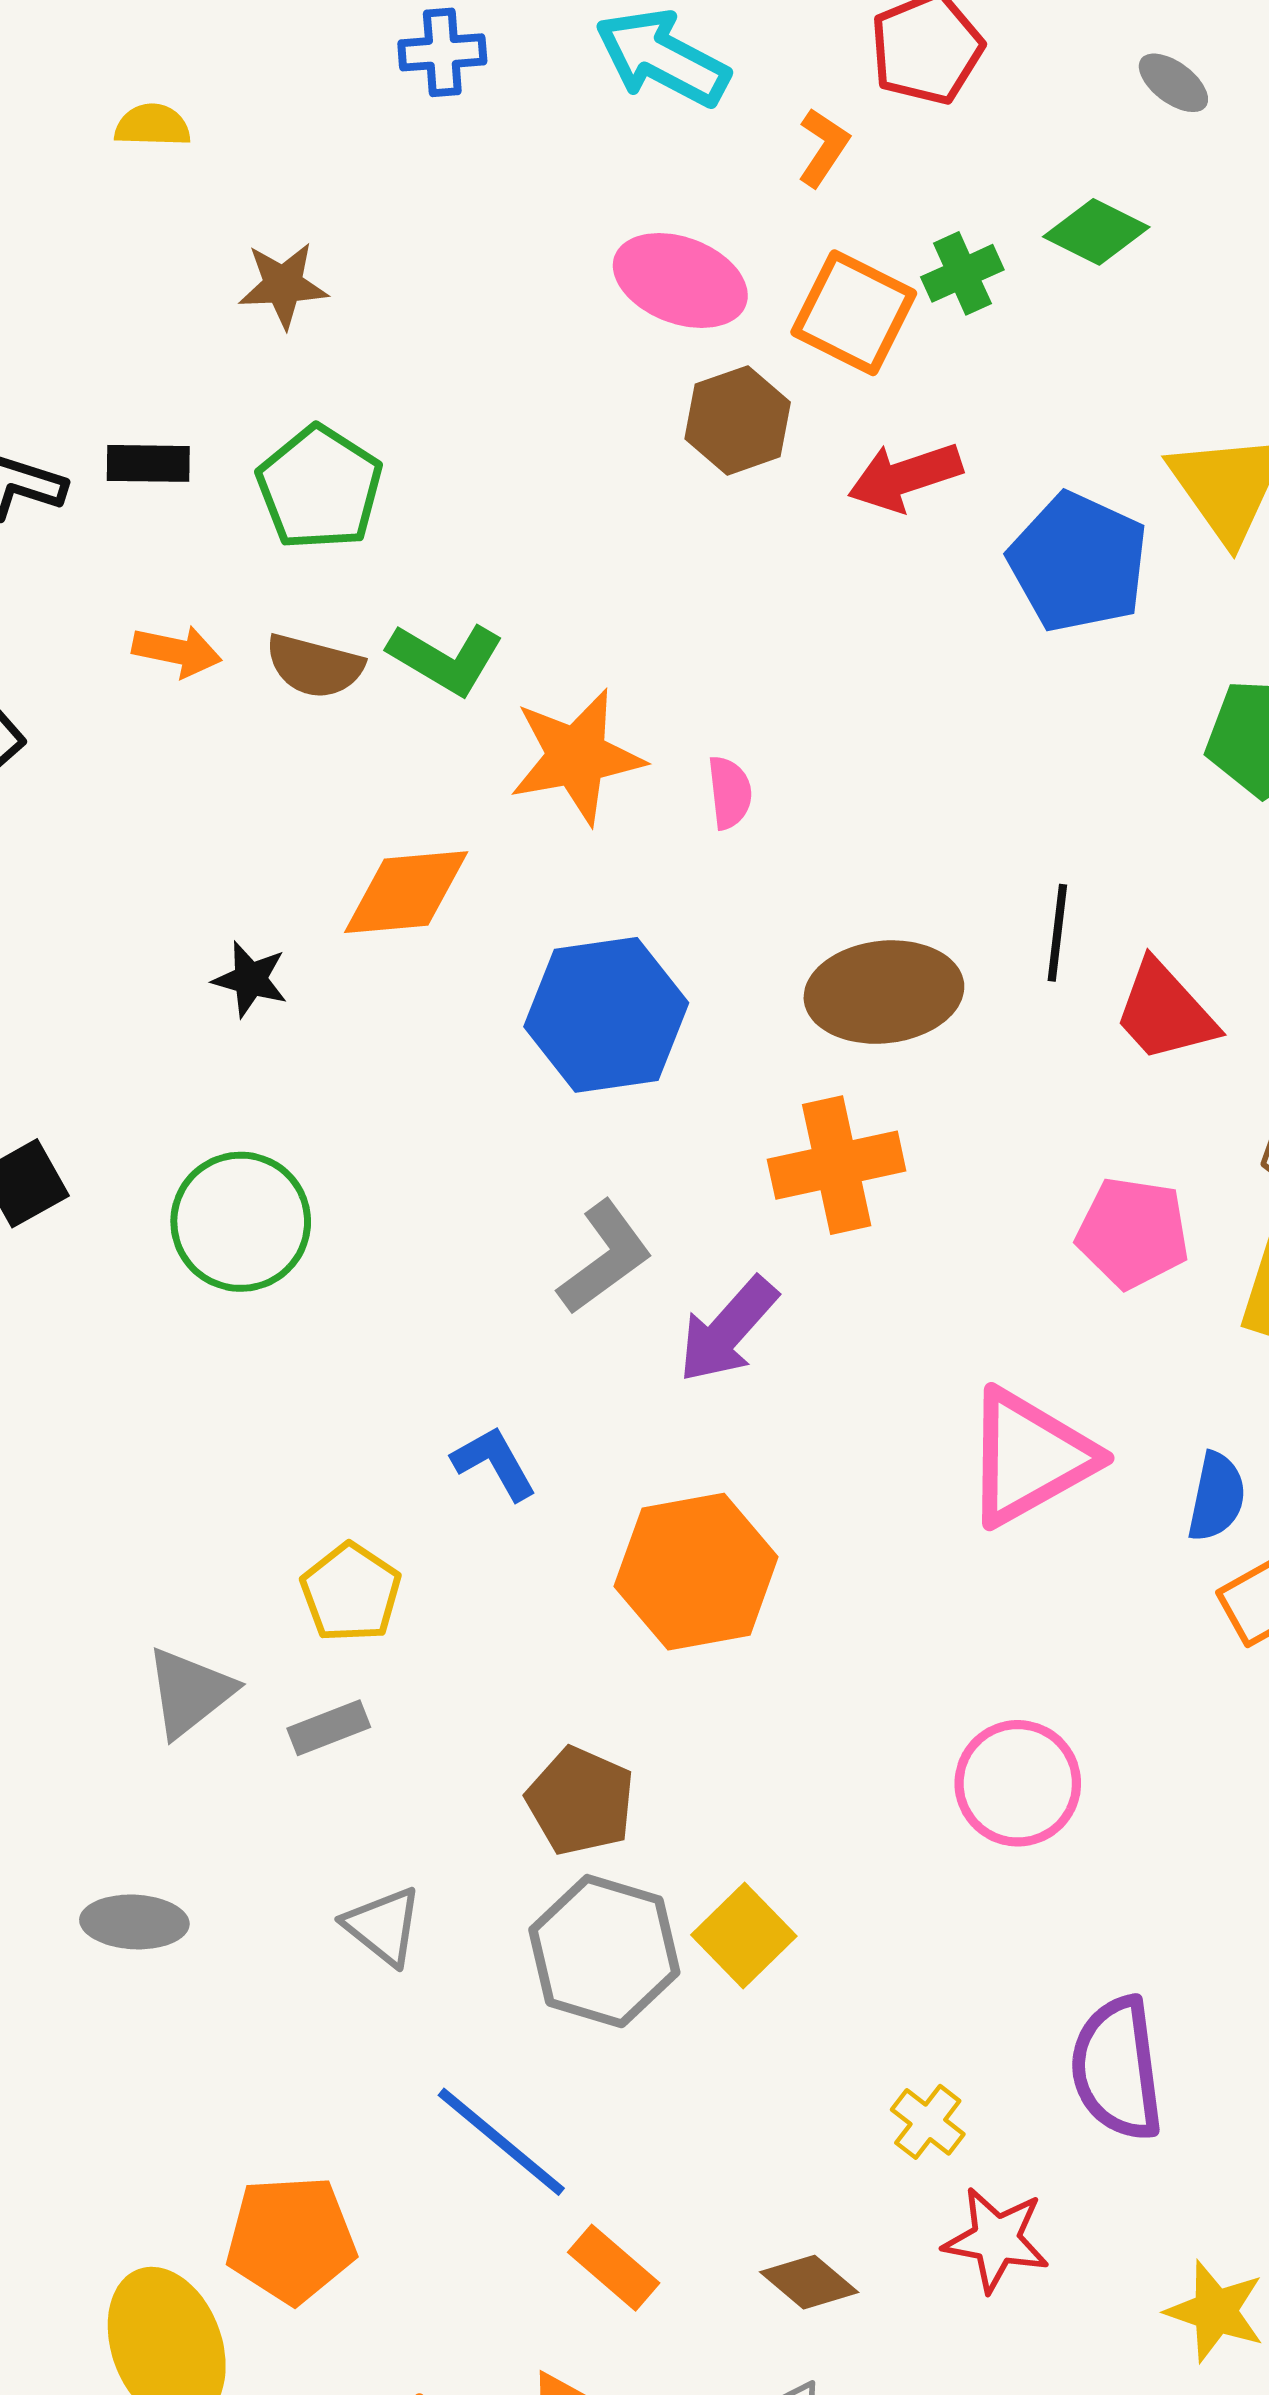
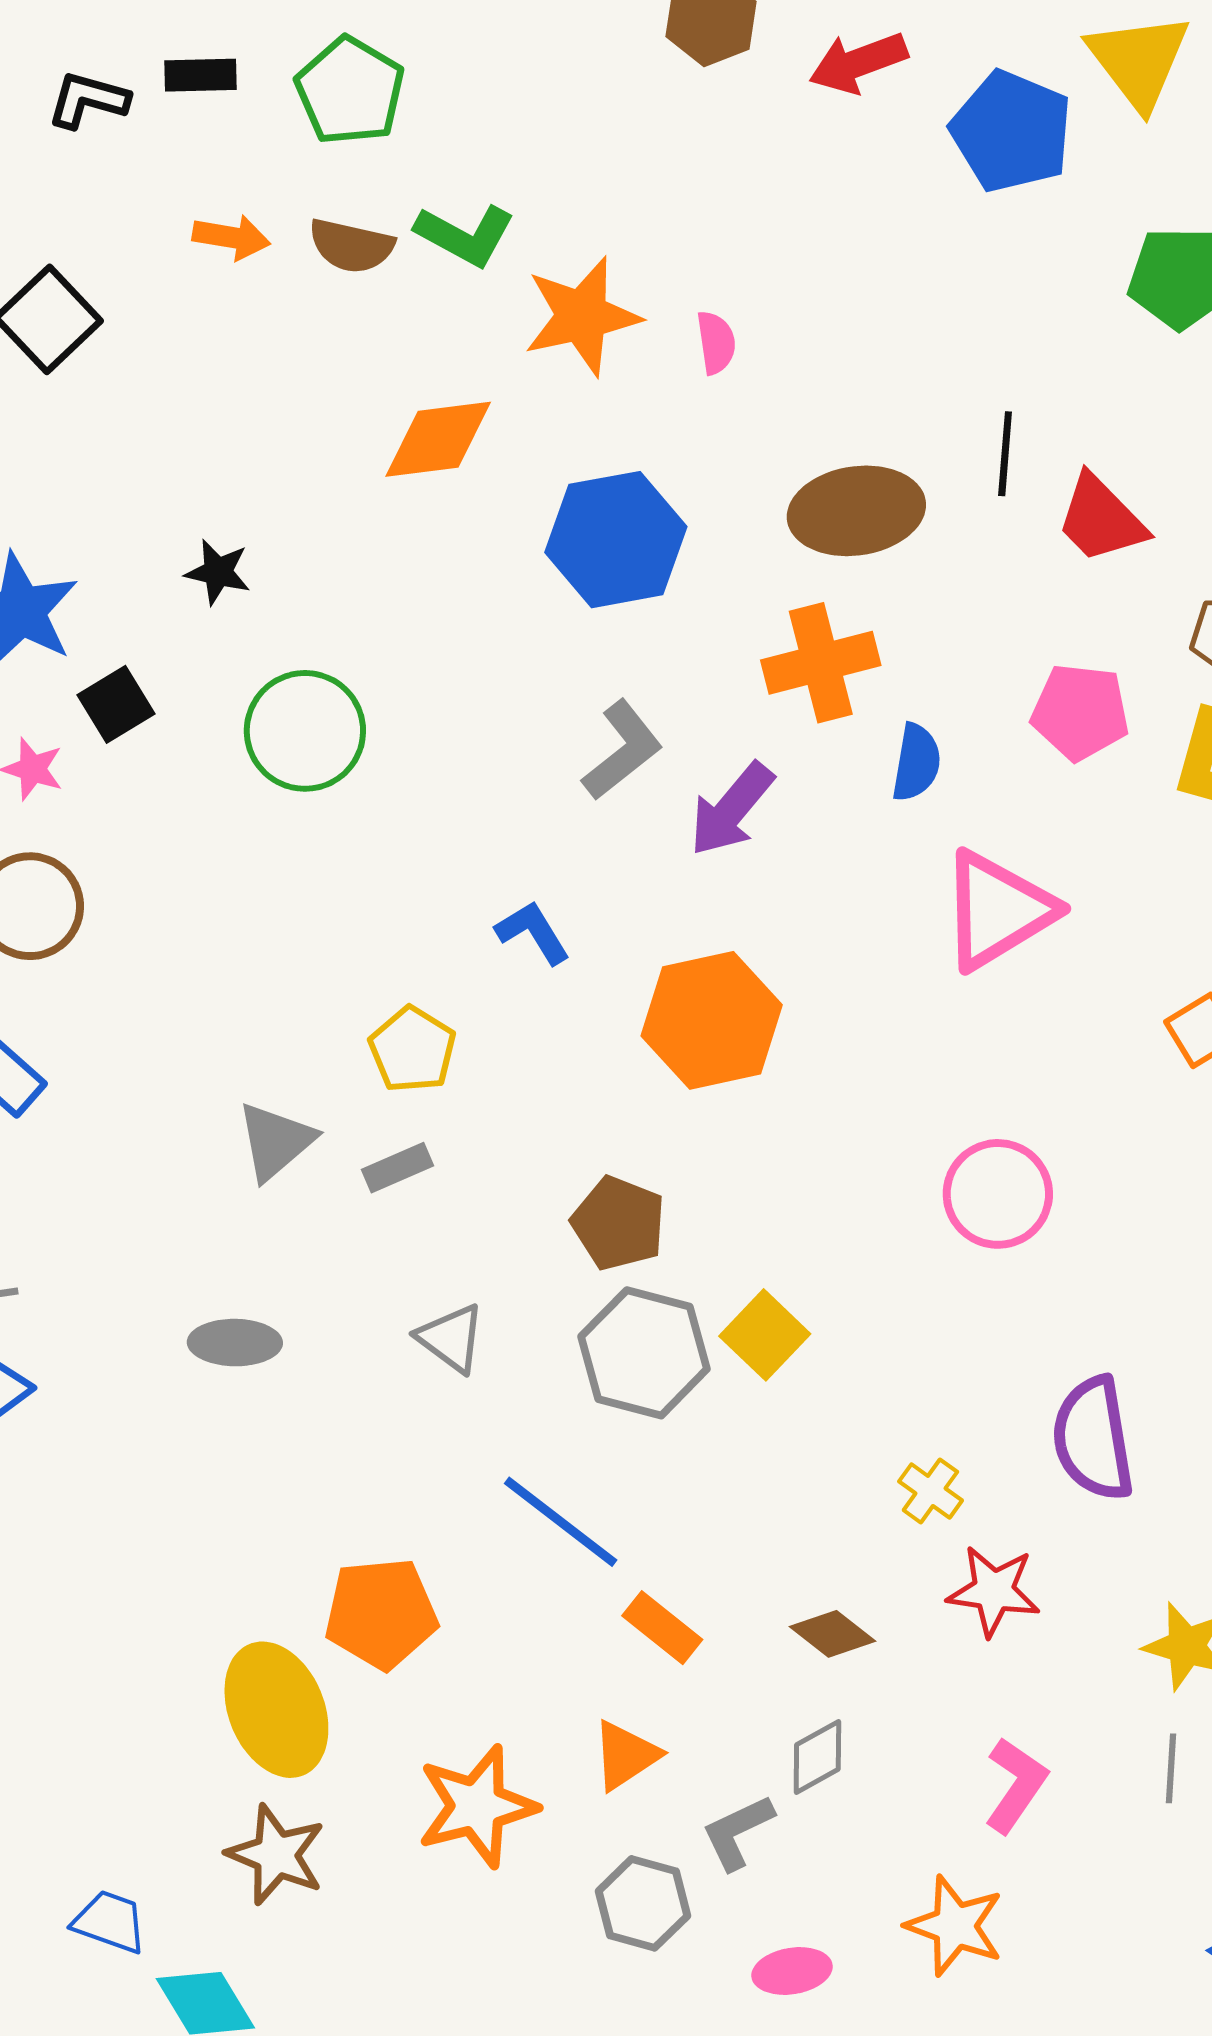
black star: (250, 979) -> (218, 572), moved
blue semicircle: (1217, 1497) -> (916, 762), moved

